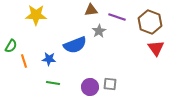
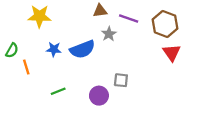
blue star: (49, 59) -> (54, 49), moved
green line: (53, 83) -> (58, 91), turned -32
gray square: (110, 84) -> (121, 80), moved

